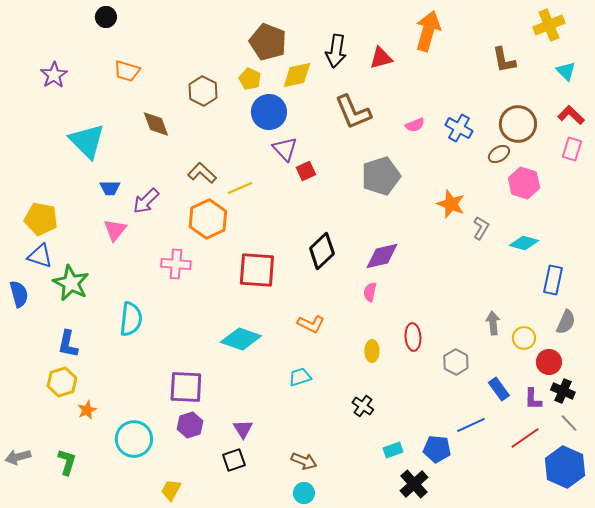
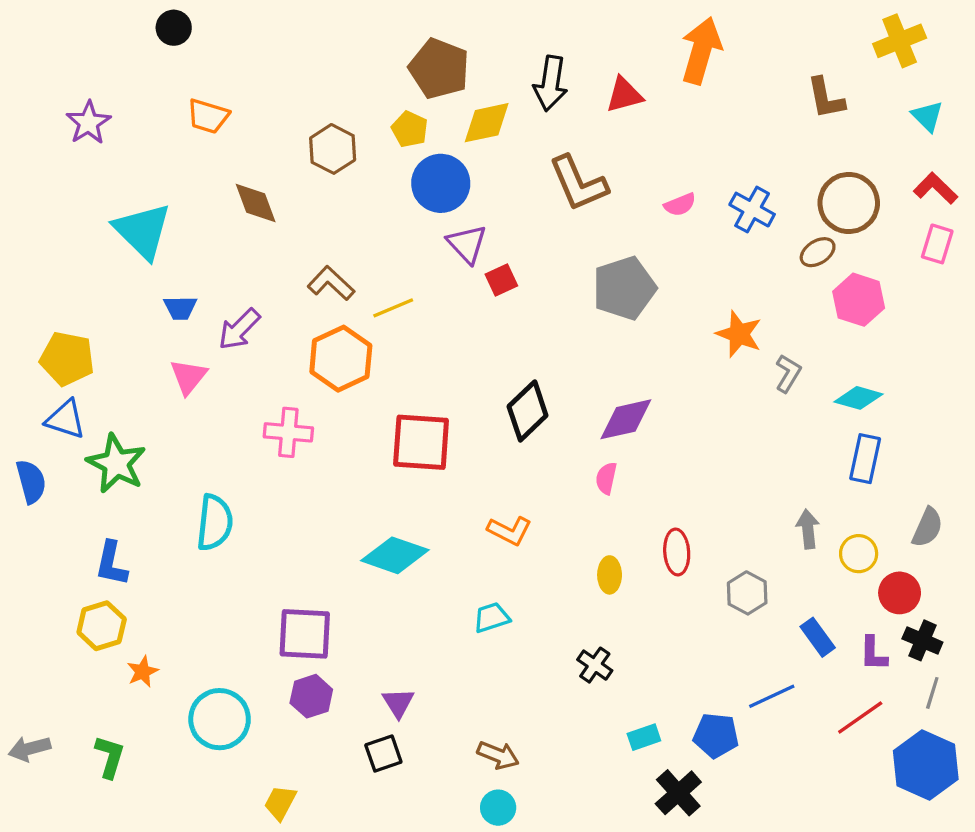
blue rectangle: (553, 280) -> (865, 459), moved
gray line: (569, 423) -> (932, 693), turned 60

